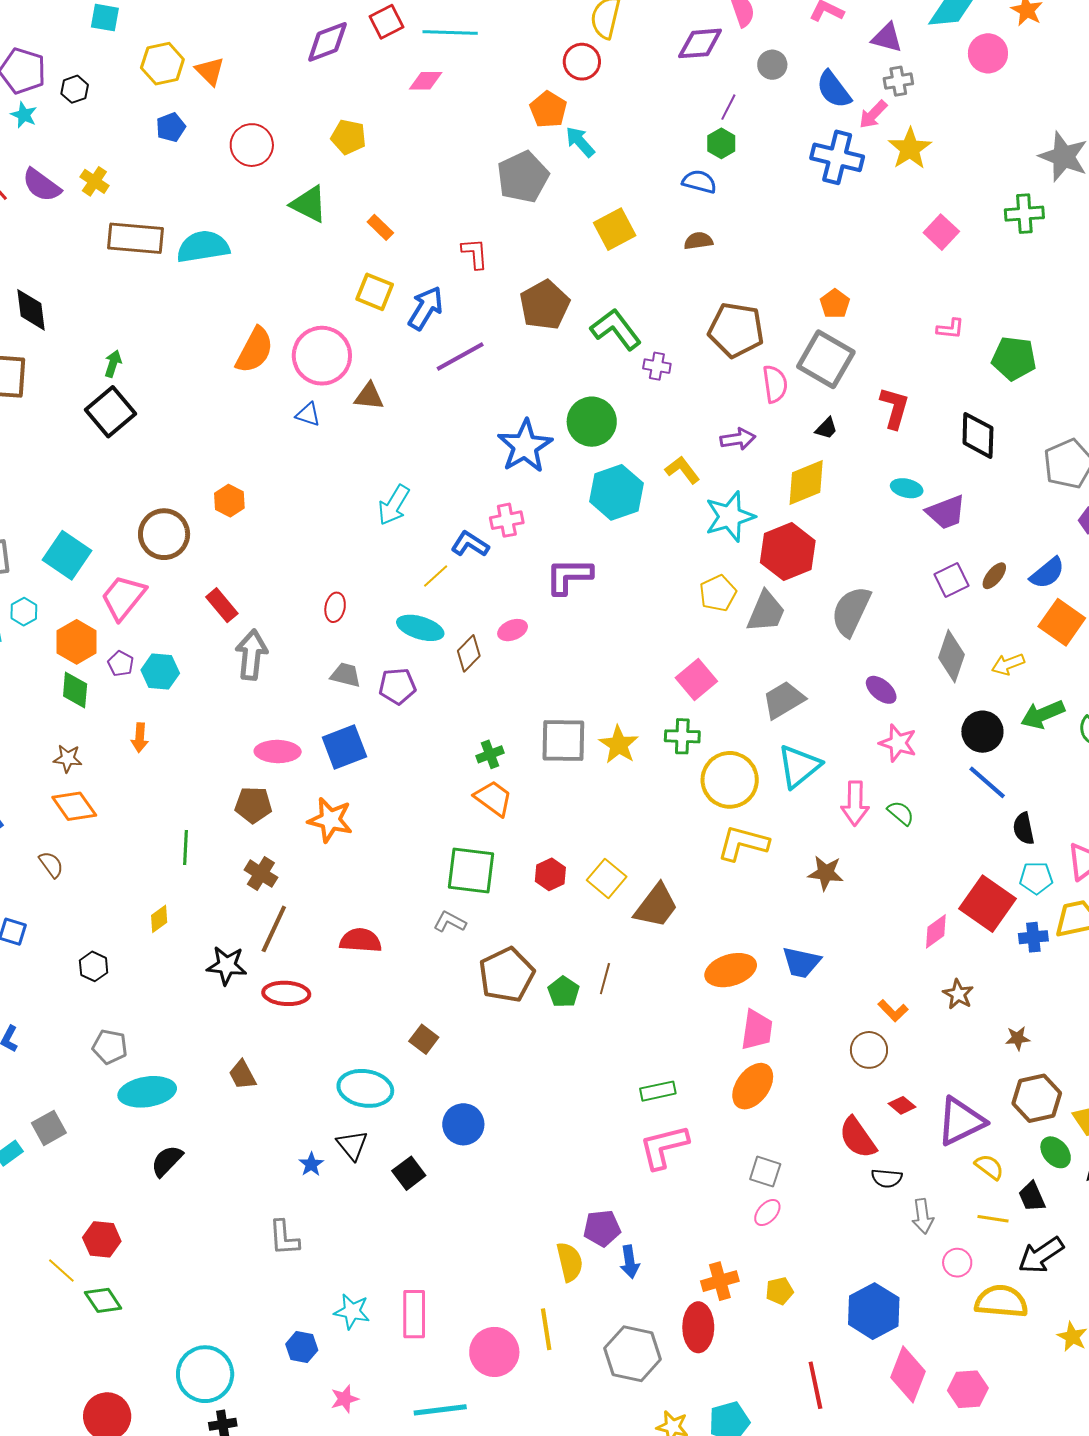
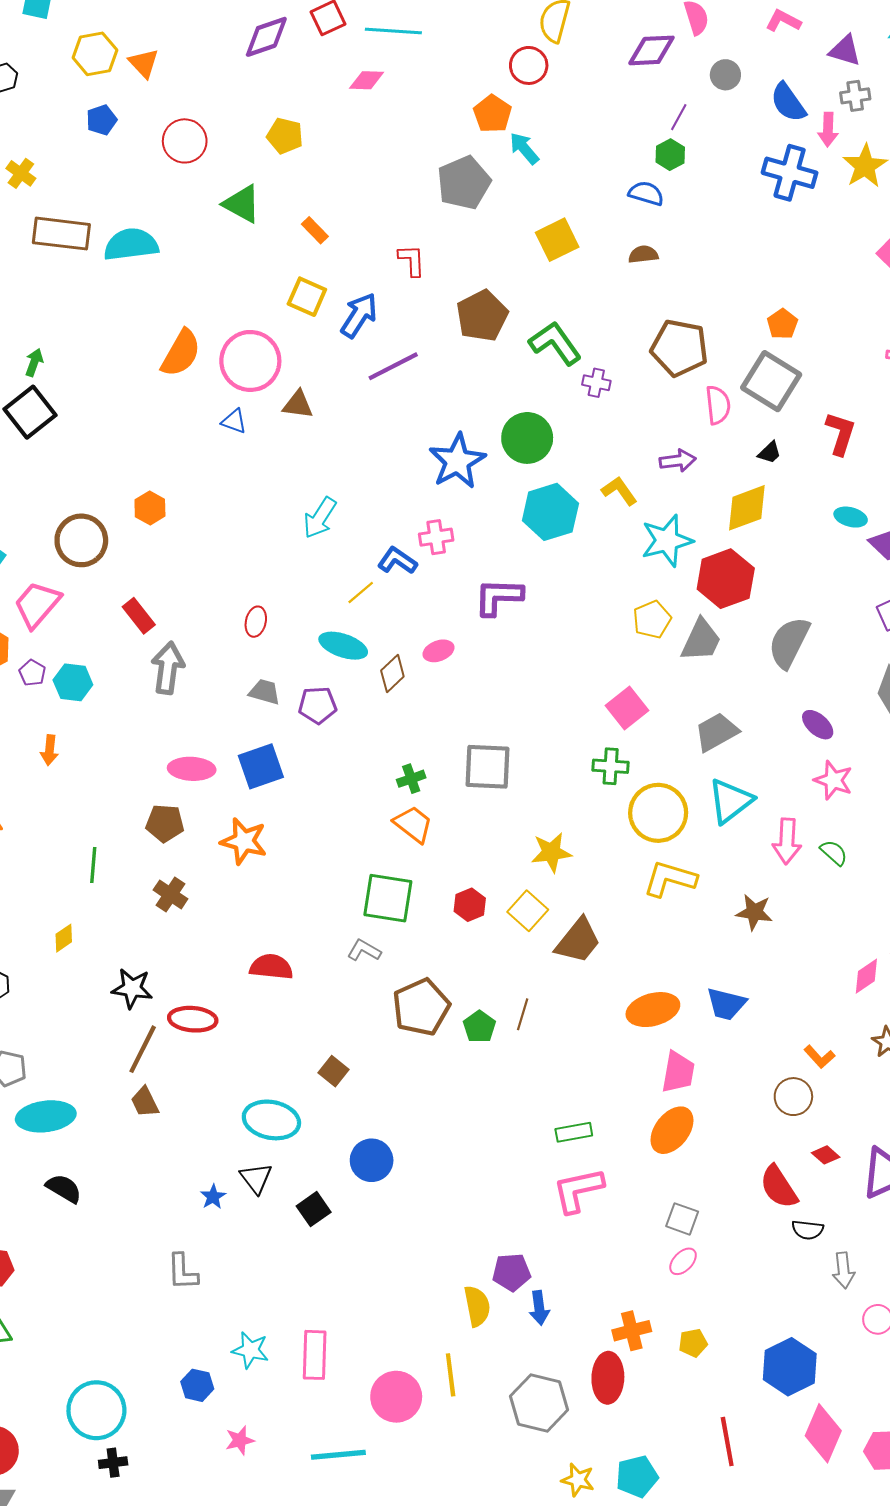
pink arrow: (873, 114) -> (828, 130), turned -44
yellow star: (619, 745) -> (551, 852), moved, turned 30
brown line: (274, 929) -> (143, 1049), moved
black semicircle: (167, 1161) -> (64, 1188), turned 75

